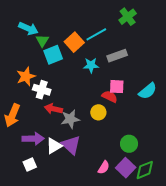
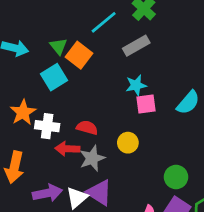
cyan line: (96, 34) -> (104, 22), moved
green triangle: (42, 41) -> (58, 46), moved
gray rectangle: (117, 56) -> (136, 46), moved
cyan star: (91, 65) -> (136, 85), moved
red semicircle: (110, 97) -> (87, 128), moved

